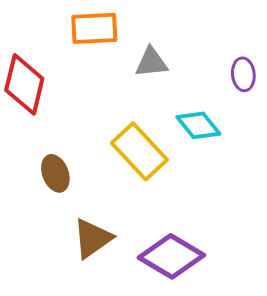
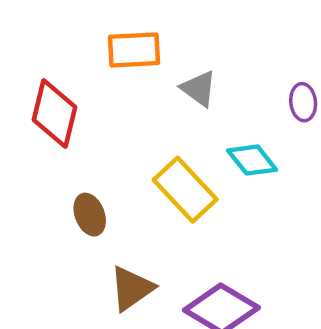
gray triangle: (151, 62) -> (199, 89), turned 42

